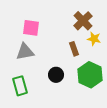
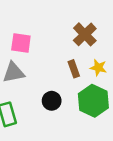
yellow star: (94, 39) -> (98, 68), moved

